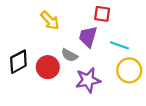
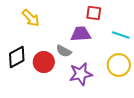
yellow arrow: (50, 20) -> (31, 18), moved
purple trapezoid: (88, 37) -> (81, 34), turned 70
cyan line: (119, 45) -> (121, 35), moved

